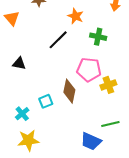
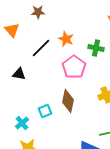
orange star: (76, 16) -> (66, 39), moved
black line: (58, 40) -> (41, 48), moved
pink pentagon: (89, 70) -> (74, 67), moved, turned 30

